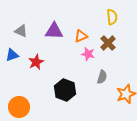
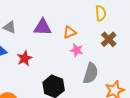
brown cross: (108, 43) -> (109, 39), moved
gray semicircle: (102, 77) -> (91, 73), size x1.5

